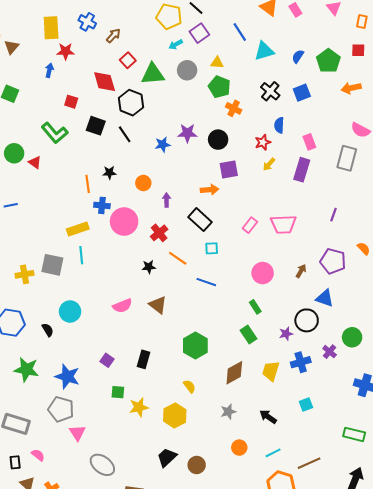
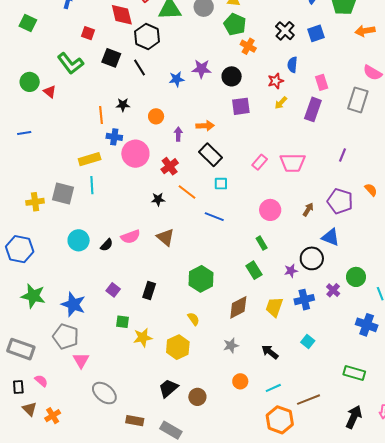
orange arrow: (210, 190) -> (205, 126), moved
black semicircle: (48, 330) -> (107, 245), moved, turned 72
cyan square: (306, 405) -> (308, 342), turned -32

